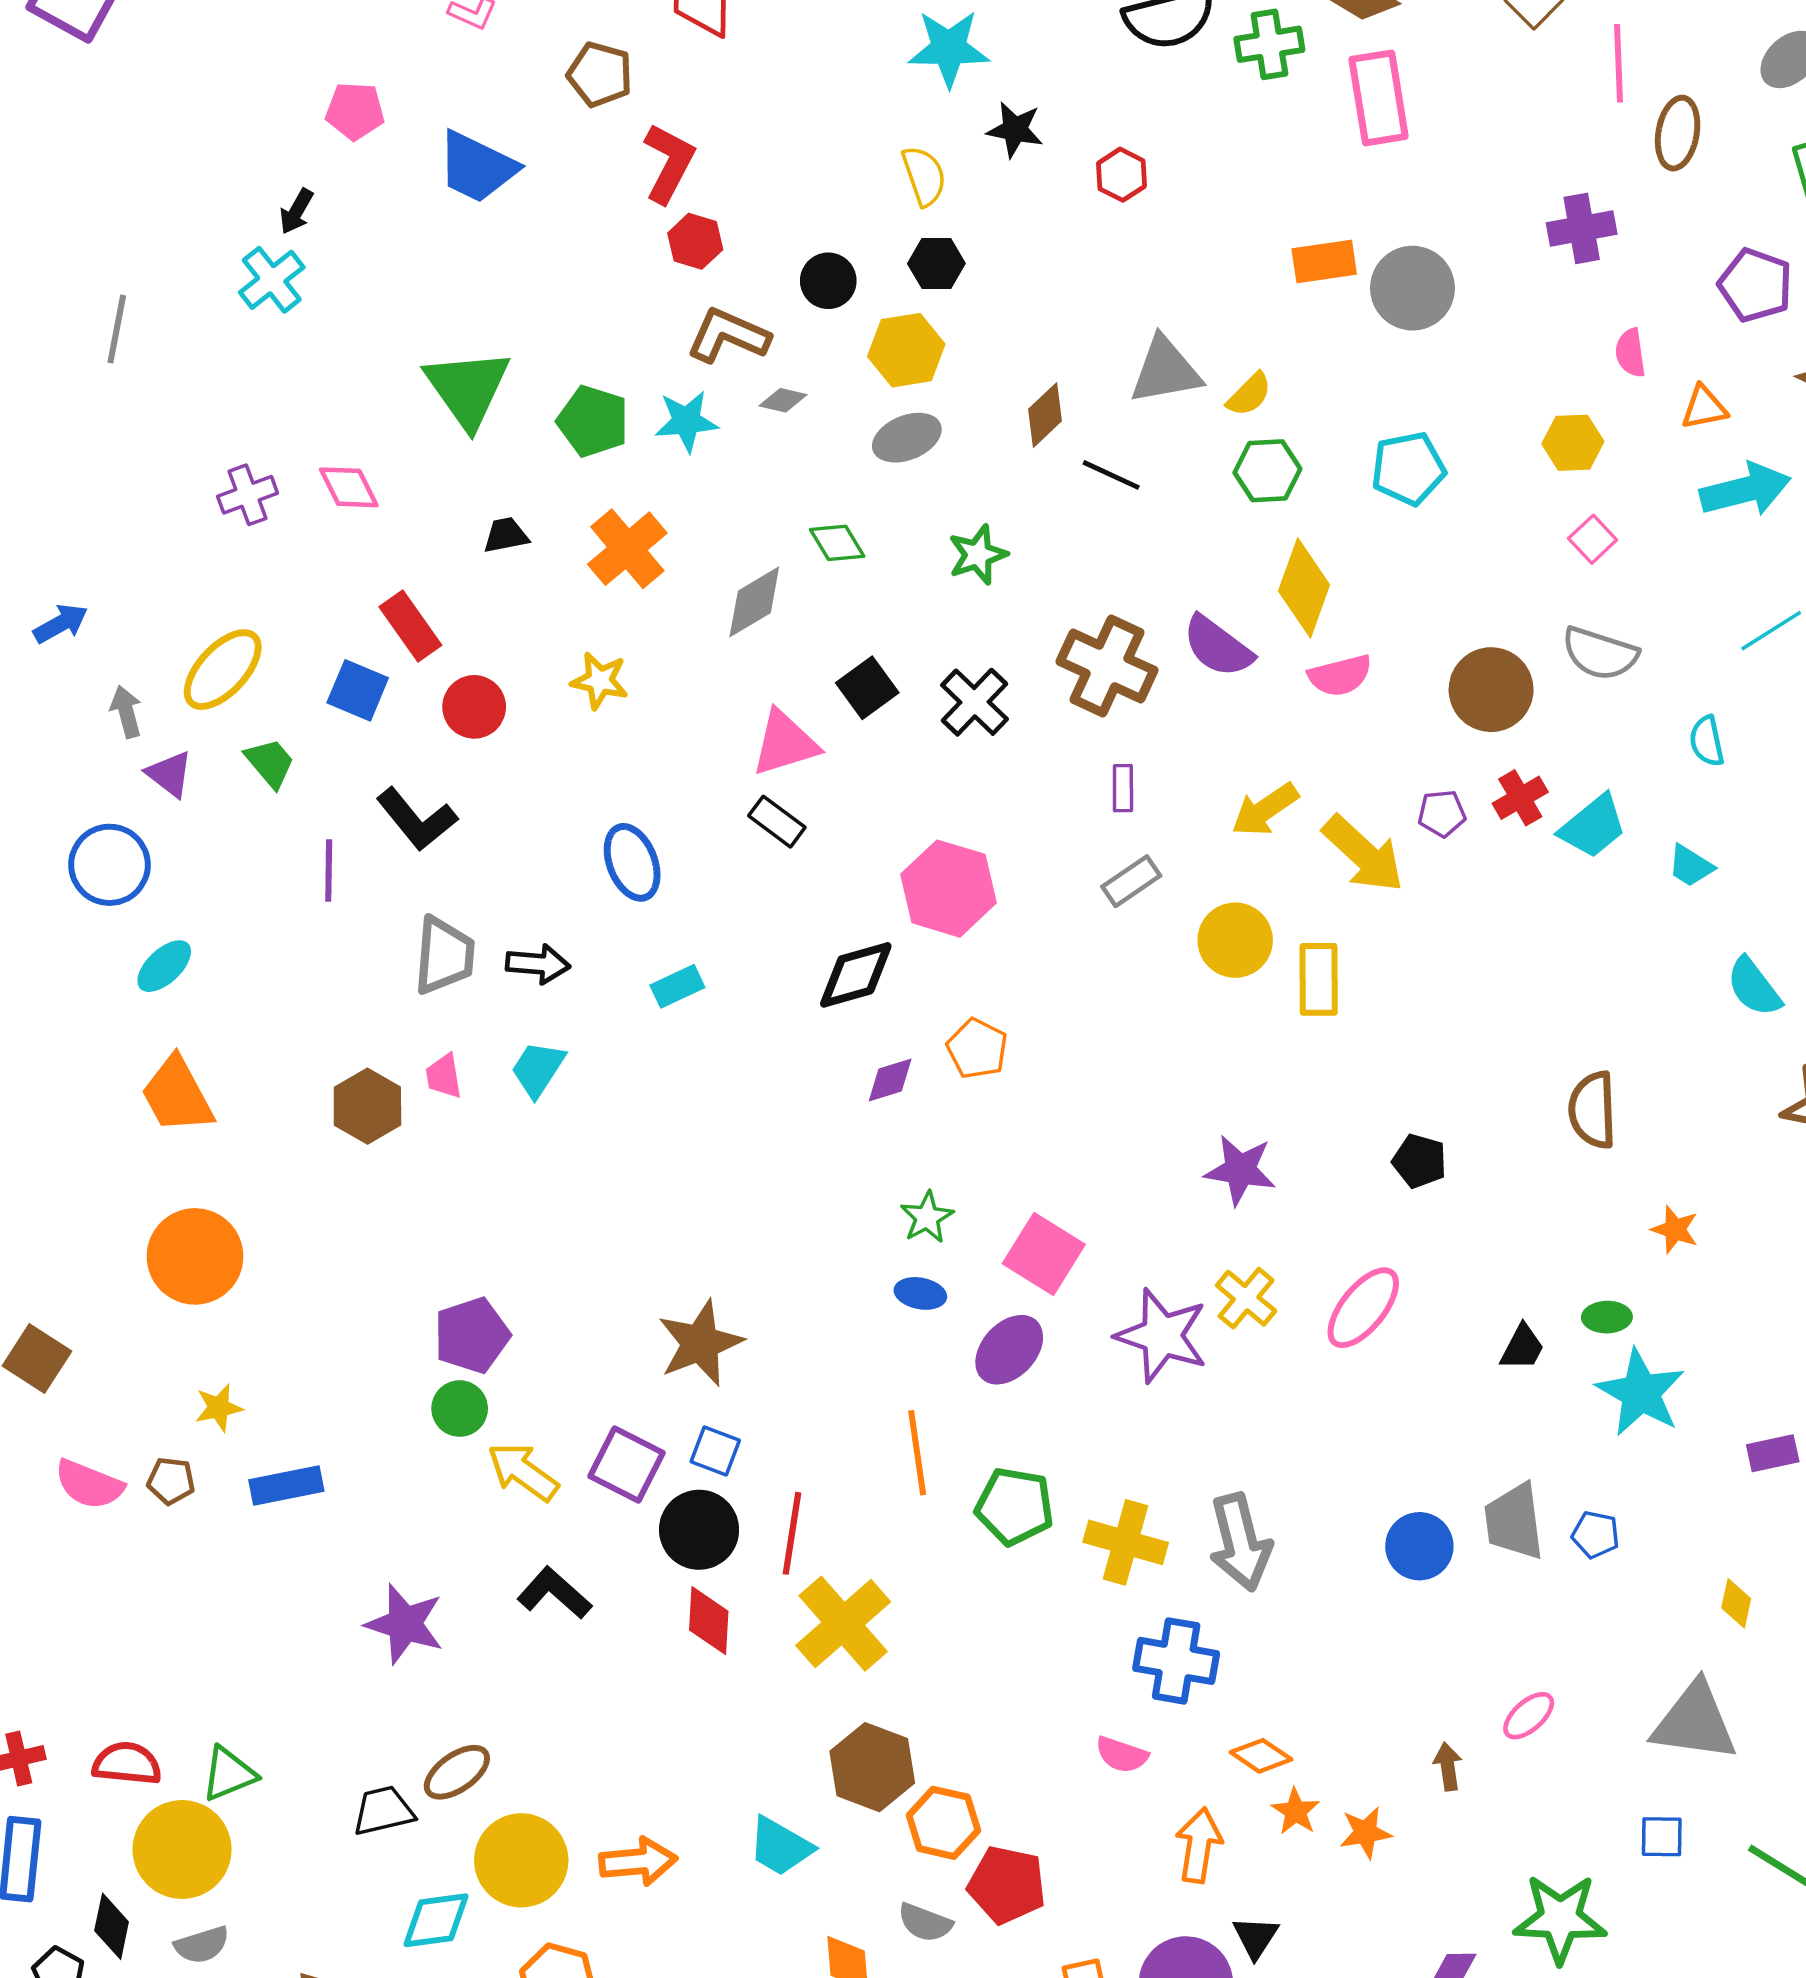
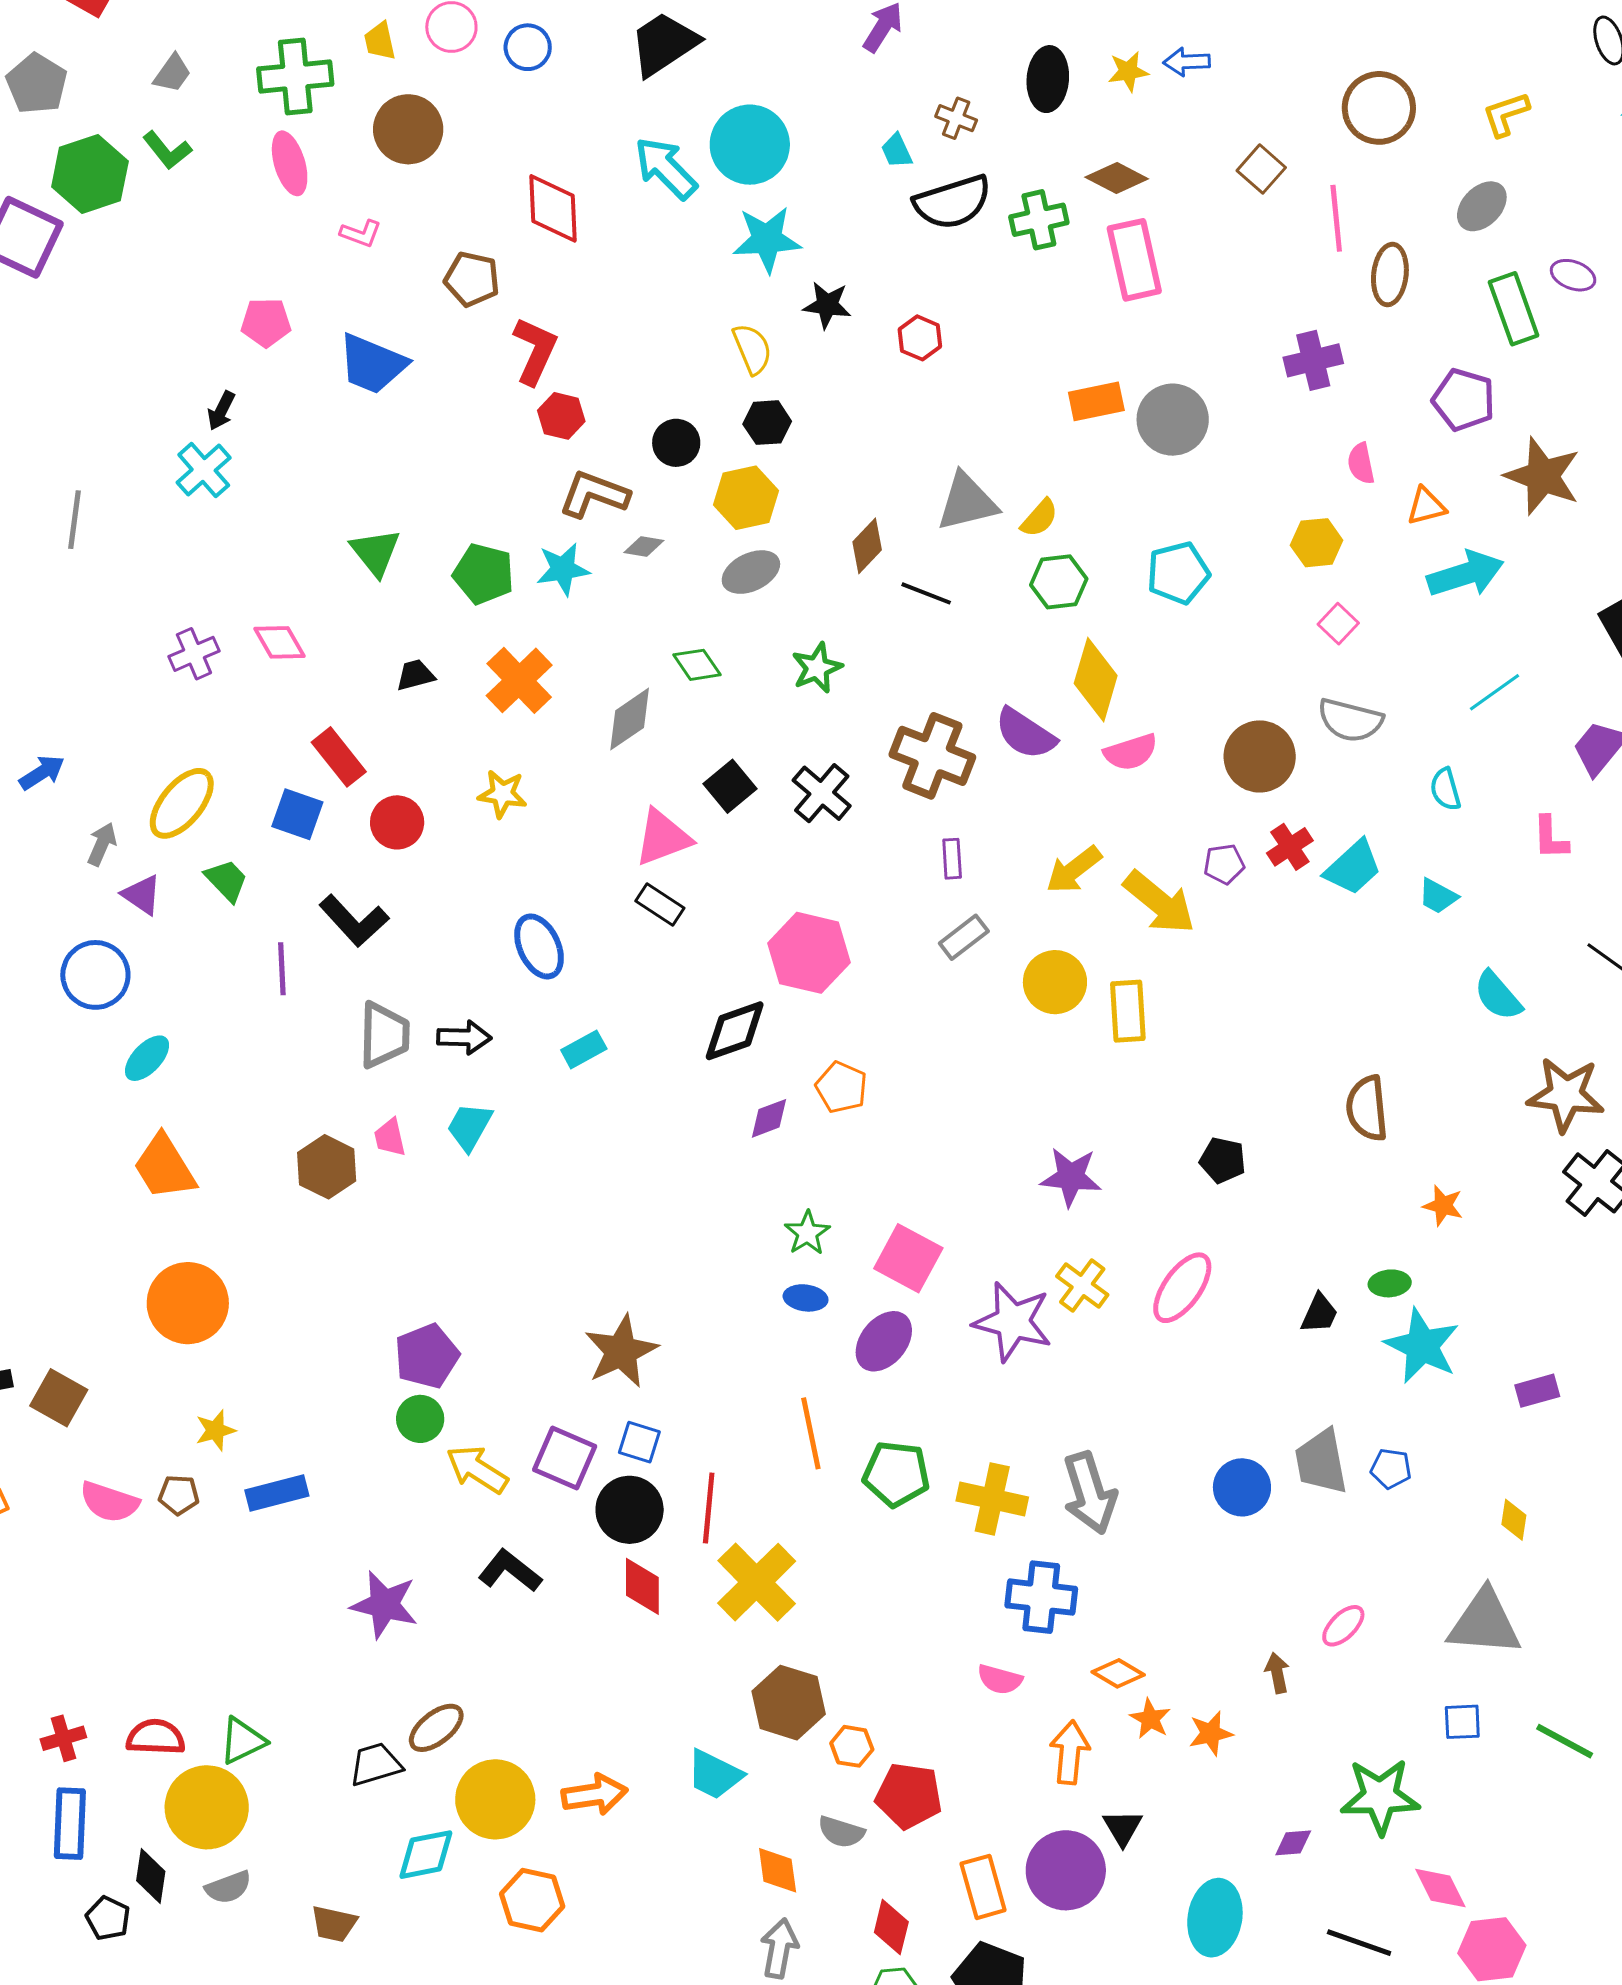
green triangle: (468, 388) -> (375, 552), size x0.7
gray arrow: (126, 712) -> (102, 844), turned 42
orange hexagon: (943, 1823) -> (852, 1746), size x0.7

